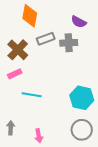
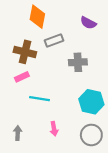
gray cross: (69, 43) -> (78, 62), moved
brown cross: (18, 50) -> (25, 52), turned -30
pink arrow: (39, 136) -> (54, 129), moved

